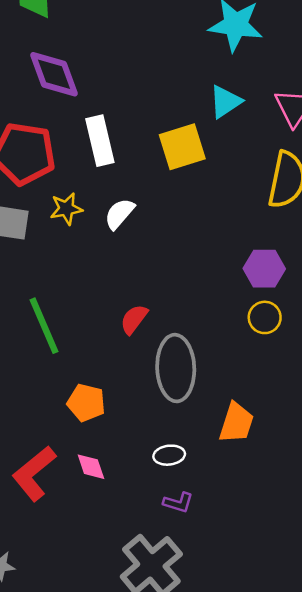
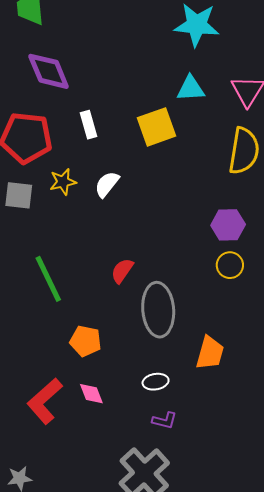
cyan triangle: (225, 102) -> (191, 89), turned 32
white rectangle: (100, 141) -> (88, 125), size x0.7

